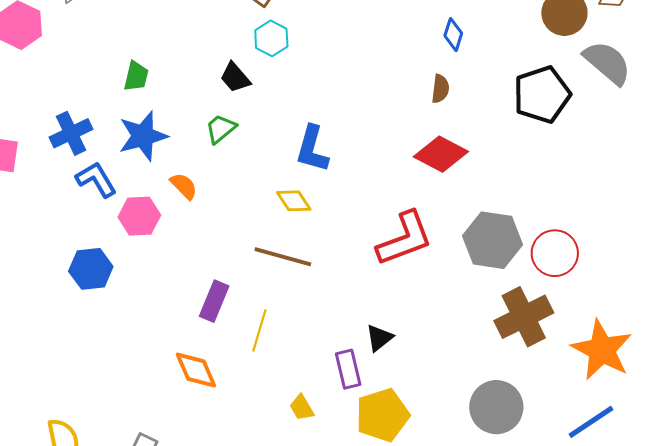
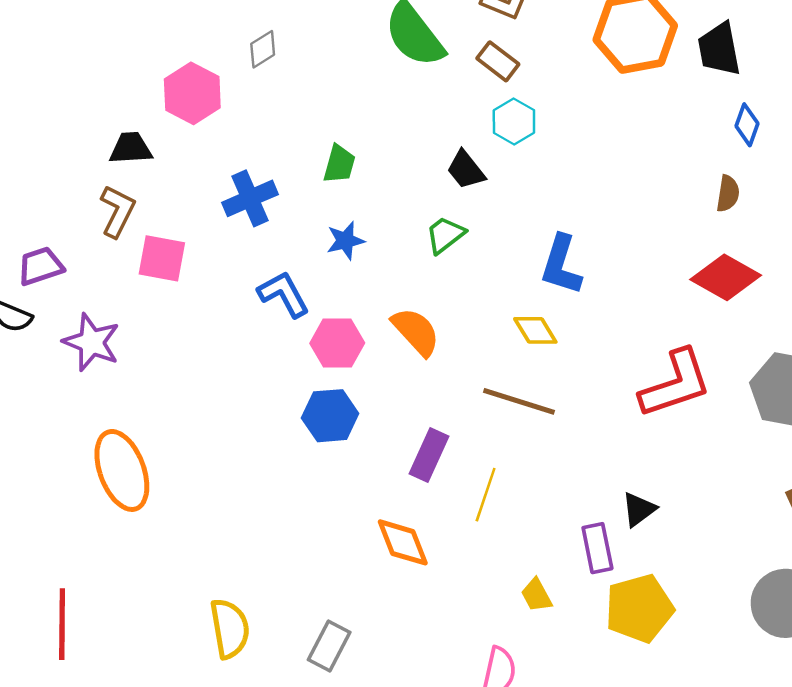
blue cross: (71, 133) -> (250, 198), moved
blue star: (143, 136) -> (345, 241), size x0.6
orange semicircle: (184, 186) -> (416, 332), moved, size x1.4
blue hexagon: (91, 269) -> (330, 416), moved

